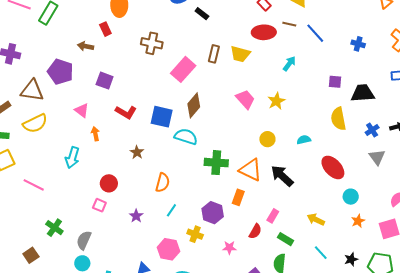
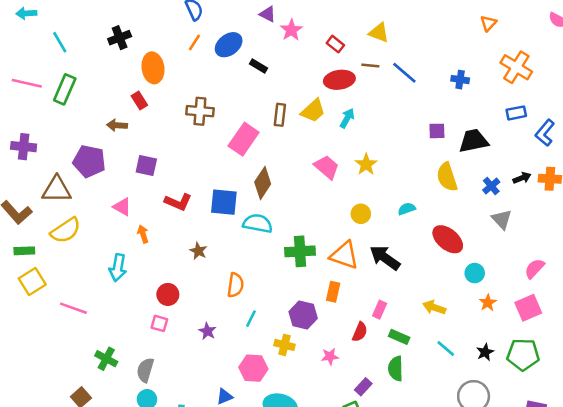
yellow trapezoid: (240, 54) -> (313, 111), turned -50
cyan arrow: (289, 64) -> (347, 118), moved

